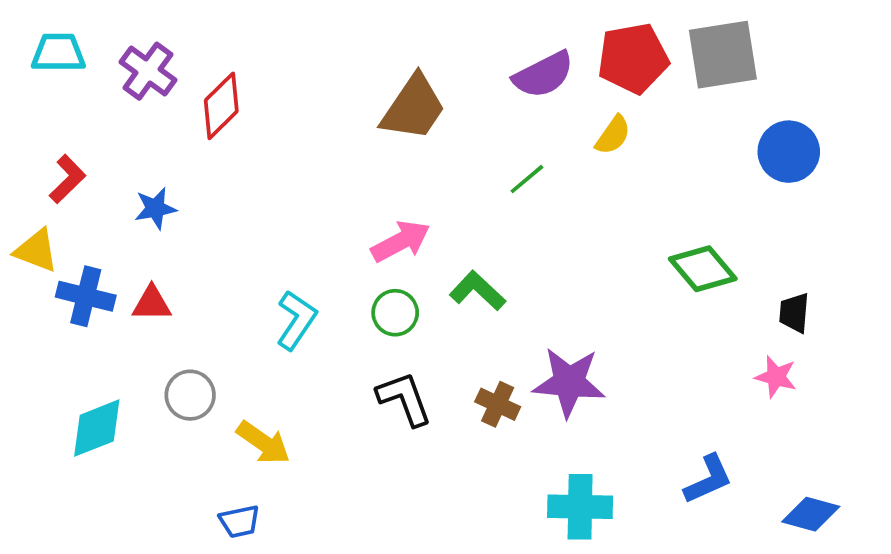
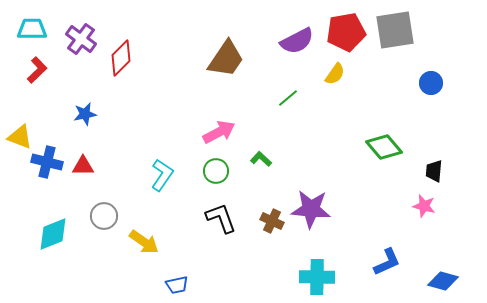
blue circle: (789, 152) -> (431, 83), size x0.7
red L-shape: (67, 179) -> (37, 70), moved
green L-shape: (478, 291) -> (261, 159), size x0.7
blue trapezoid: (240, 521) -> (177, 285), moved

